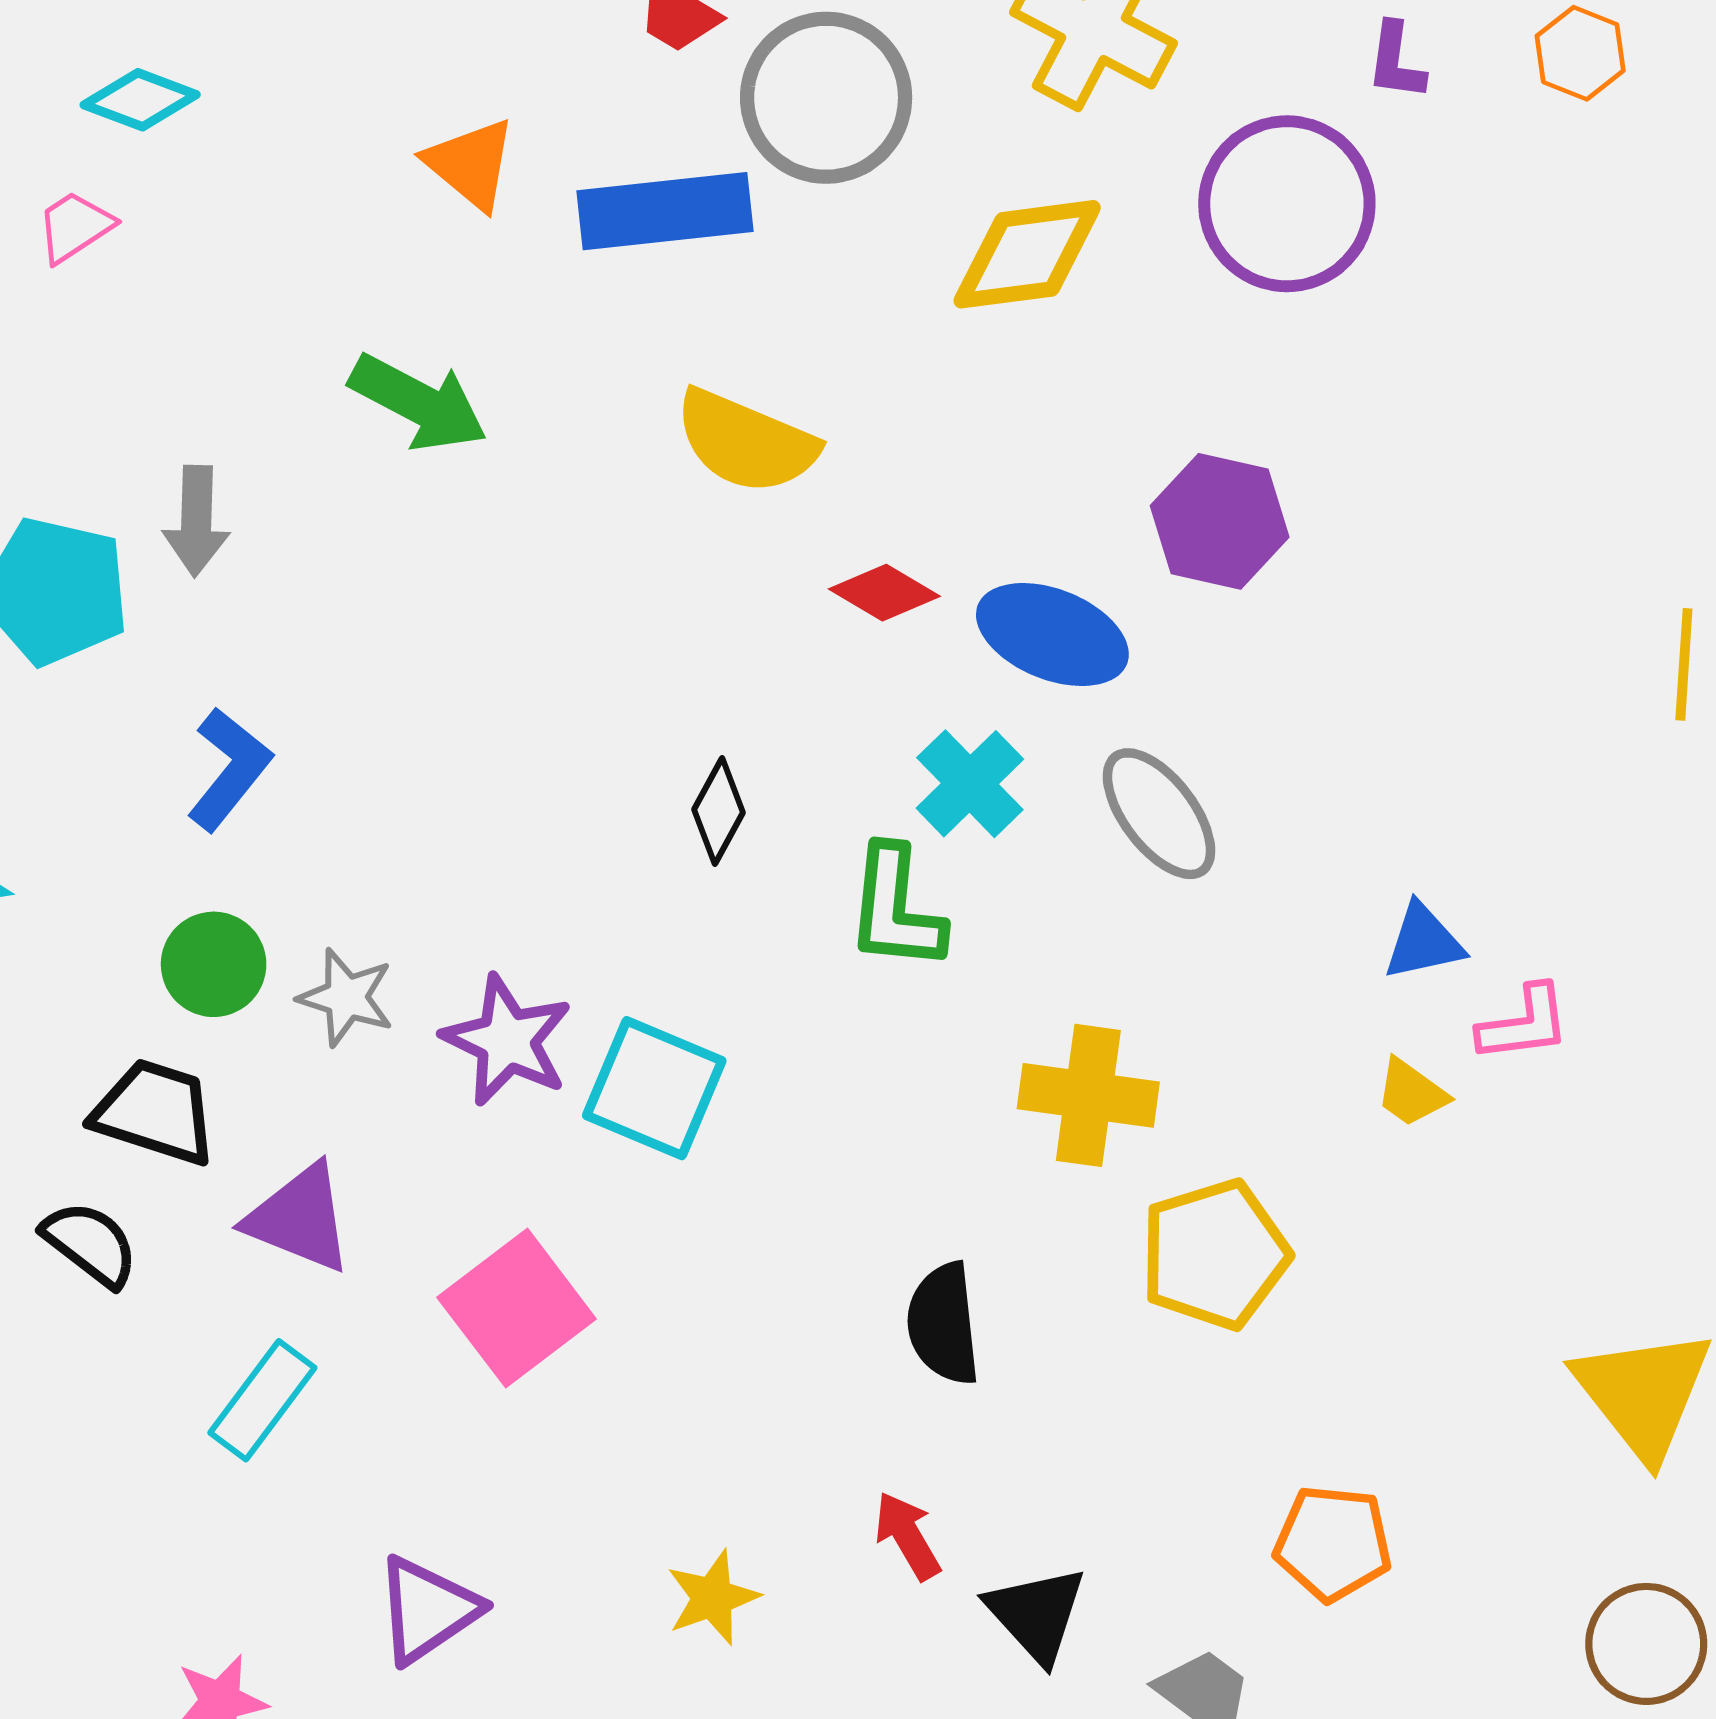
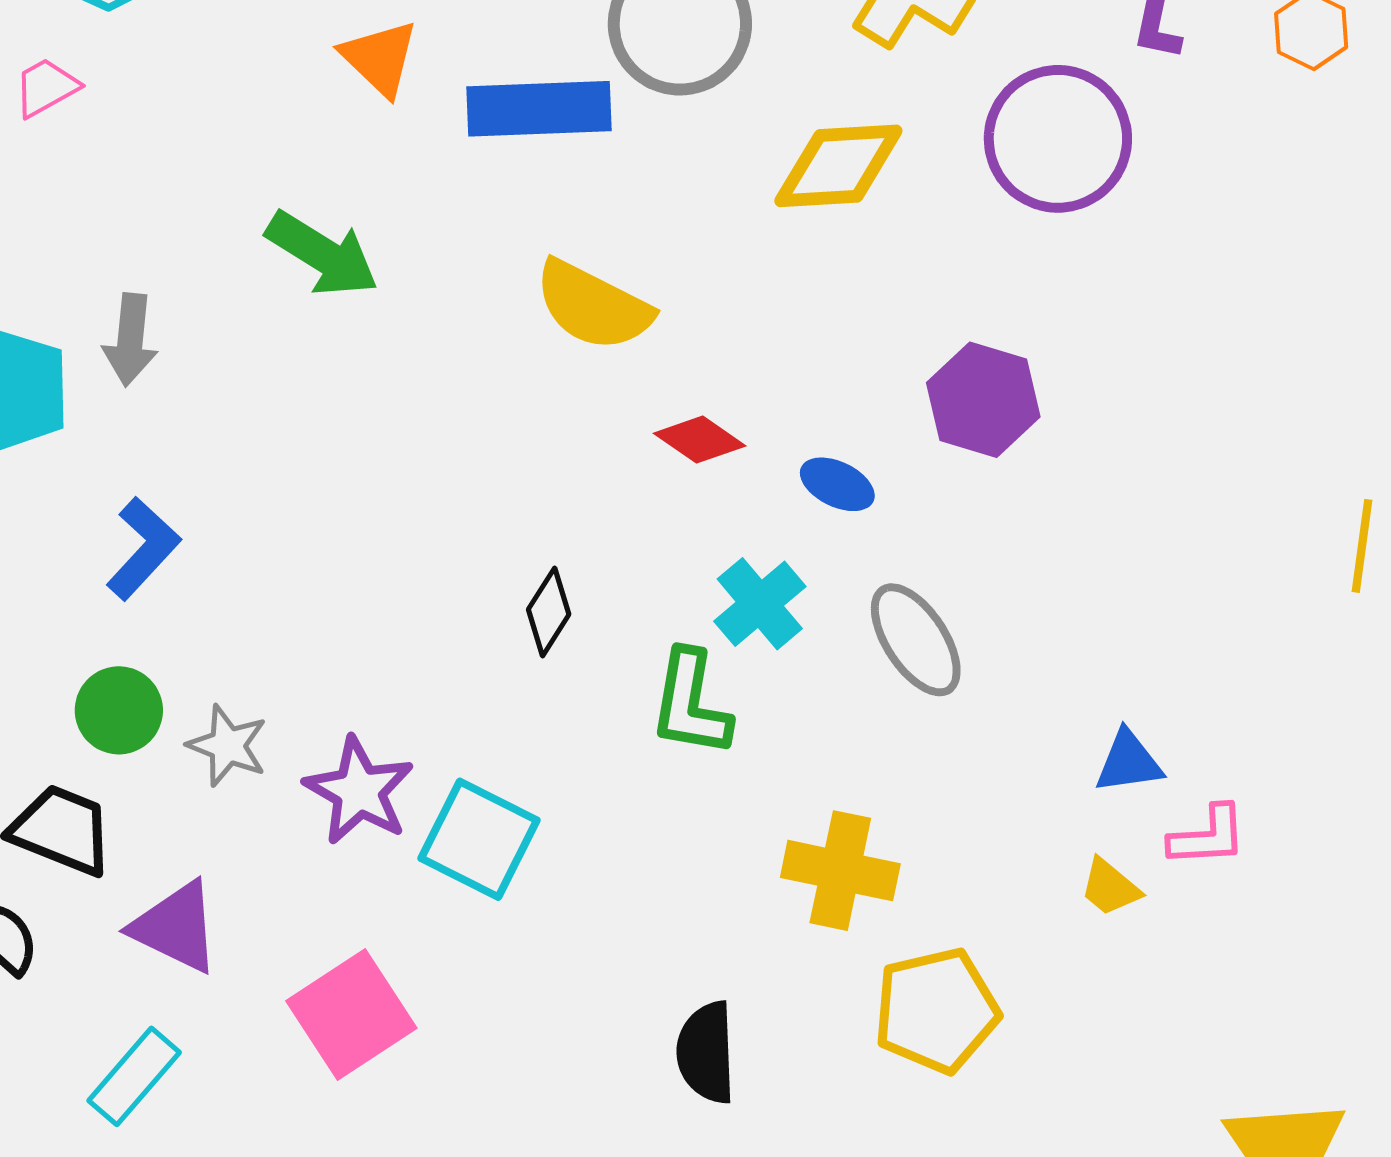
blue ellipse: (1052, 635) -> (837, 484), size x0.6

